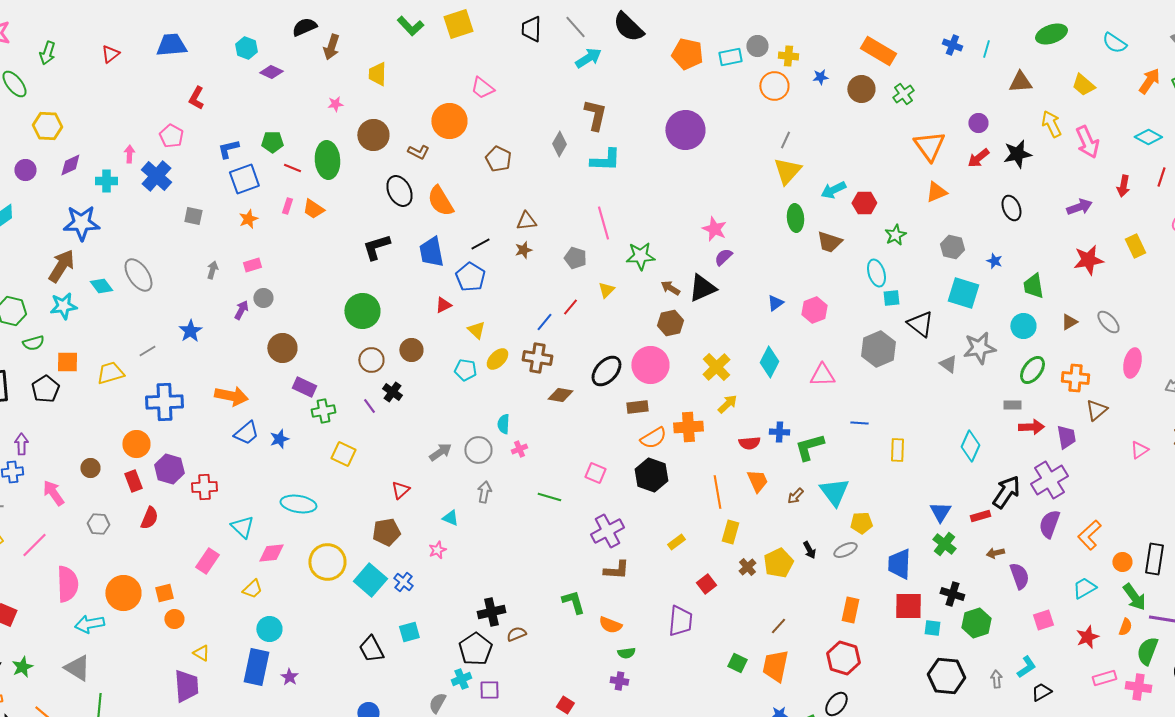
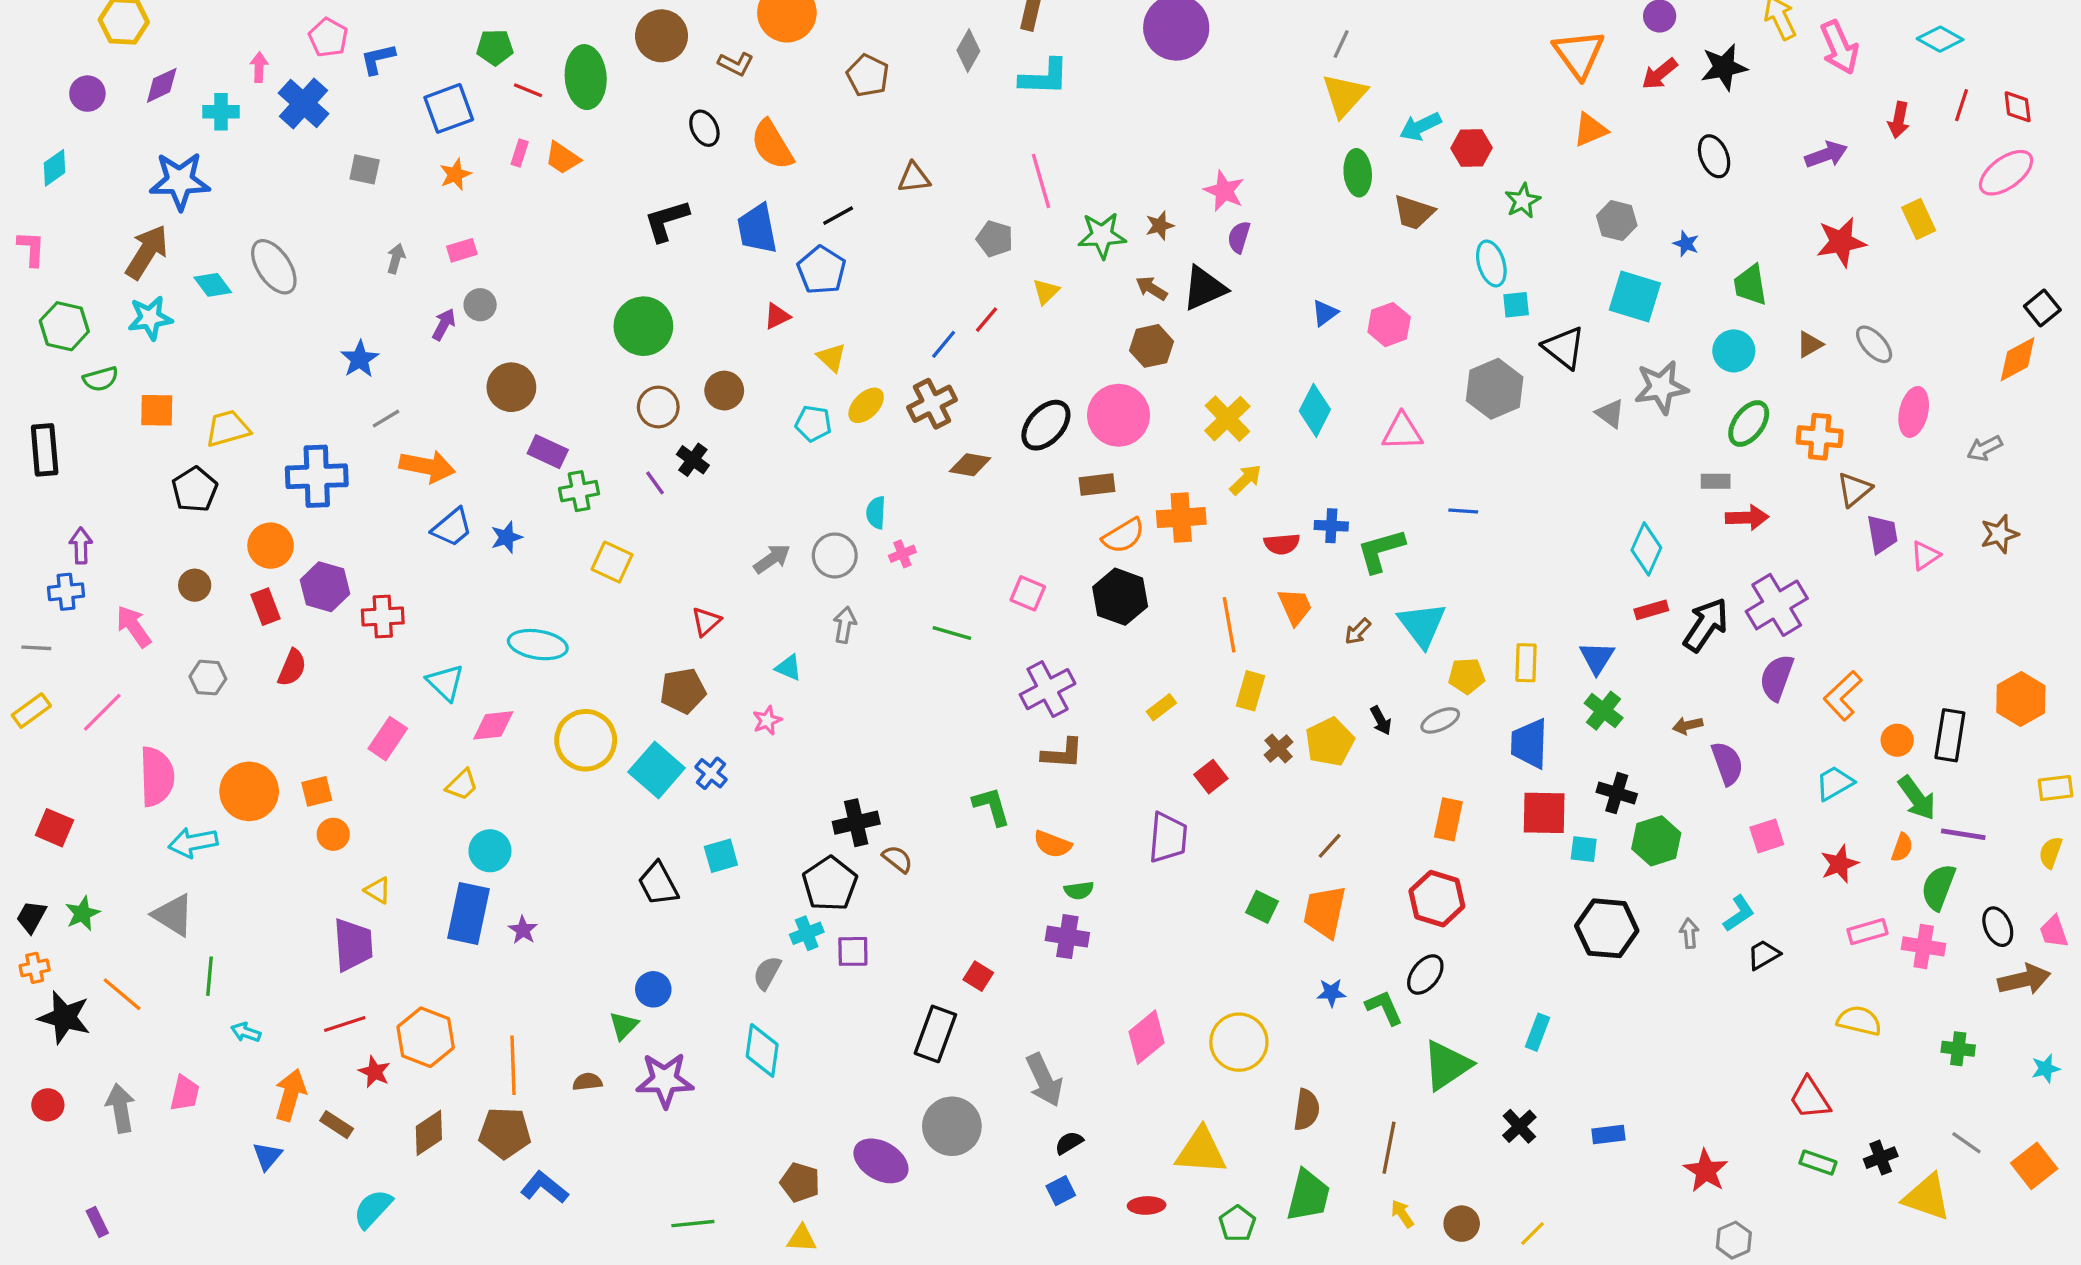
blue L-shape: (228, 149) -> (378, 59), moved
black ellipse: (399, 191) -> (704, 128), size x0.7
brown star: (523, 250) -> (1160, 226), moved
purple semicircle: (723, 257) -> (1239, 237), turned -30
gray line: (147, 351) -> (386, 419), moved
brown cross: (537, 358) -> (932, 404), turned -36
black pentagon: (45, 389) -> (195, 489), moved
purple trapezoid: (1066, 437) -> (1882, 534), moved
yellow rectangle: (897, 450) -> (1526, 663), moved
red rectangle: (980, 516) -> (1651, 610), moved
brown semicircle: (516, 634) -> (897, 859), turned 60
purple cross: (619, 681) -> (1067, 937), size x1.4

